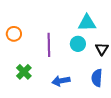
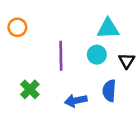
orange circle: (14, 34) -> (17, 27), moved
blue semicircle: (97, 78) -> (109, 91), moved

